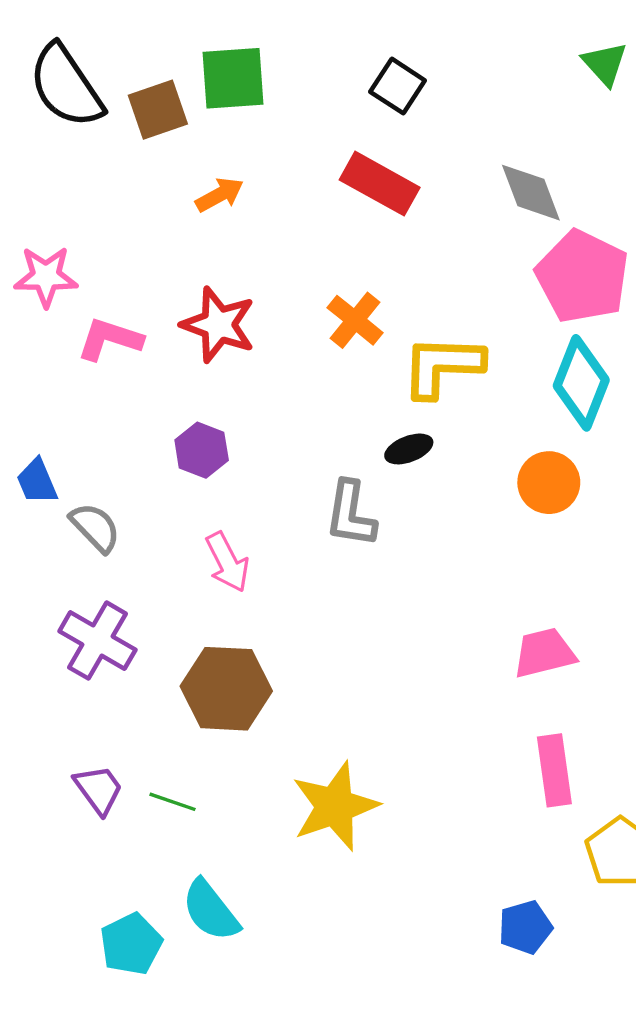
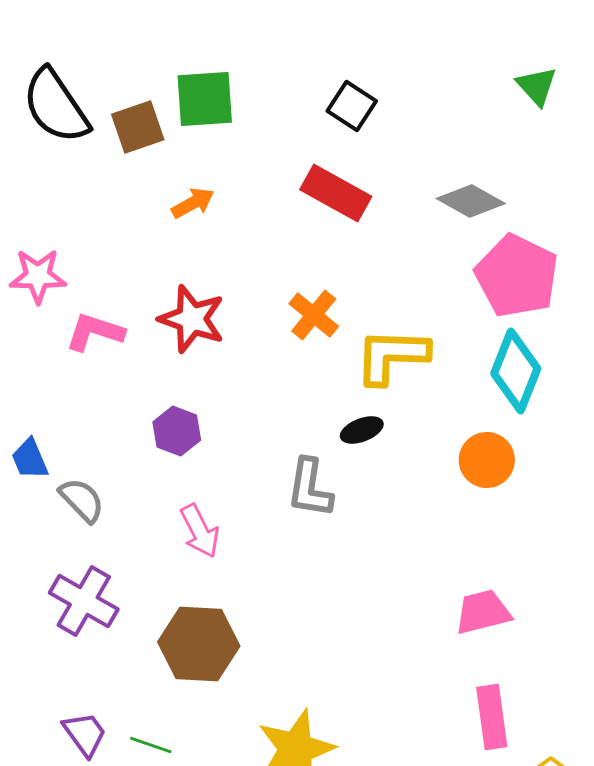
gray diamond: (531, 193) -> (471, 201), turned -40

